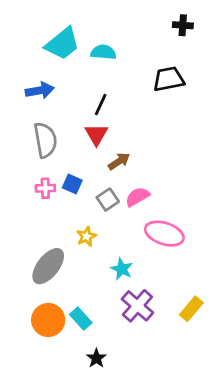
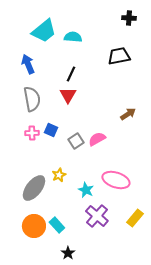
blue arrow: (40, 90) -> (28, 64), turned -102
brown arrow: (119, 161) -> (128, 114), moved
pink ellipse: (164, 234) -> (116, 180), moved
yellow star: (86, 236) -> (59, 175), moved

